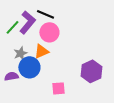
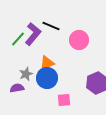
pink circle: (49, 32) -> (79, 40), moved
gray star: (20, 53) -> (26, 74), moved
blue circle: (29, 67) -> (47, 78), moved

